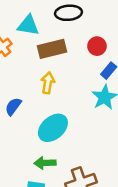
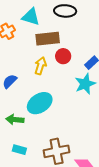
red circle: (97, 46) -> (63, 56), moved
green arrow: (45, 163) -> (15, 120), moved

